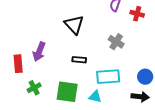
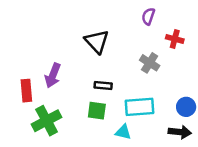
red cross: (137, 14) -> (175, 39), moved
green cross: (34, 88) -> (47, 121), size x1.6
green square: (67, 92) -> (97, 111), moved, size x0.7

